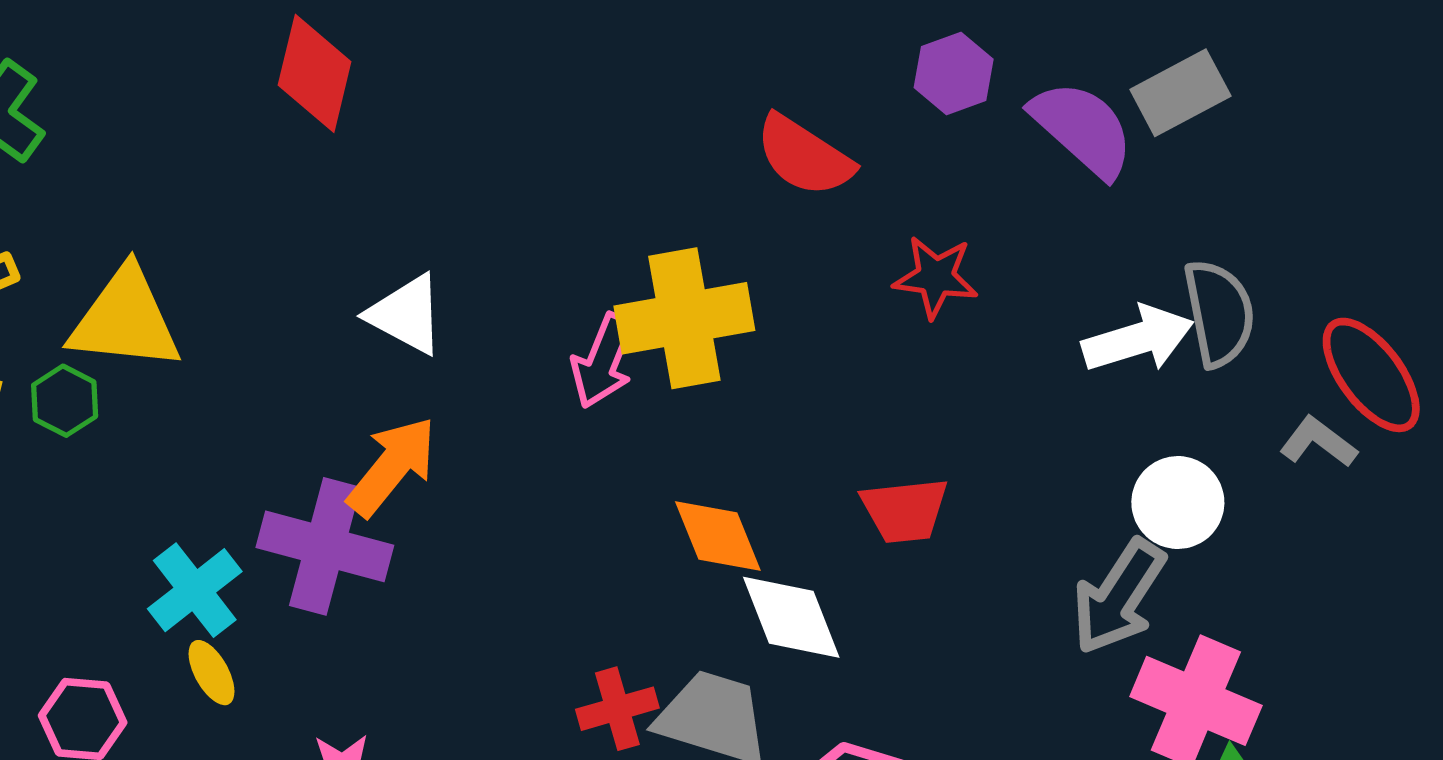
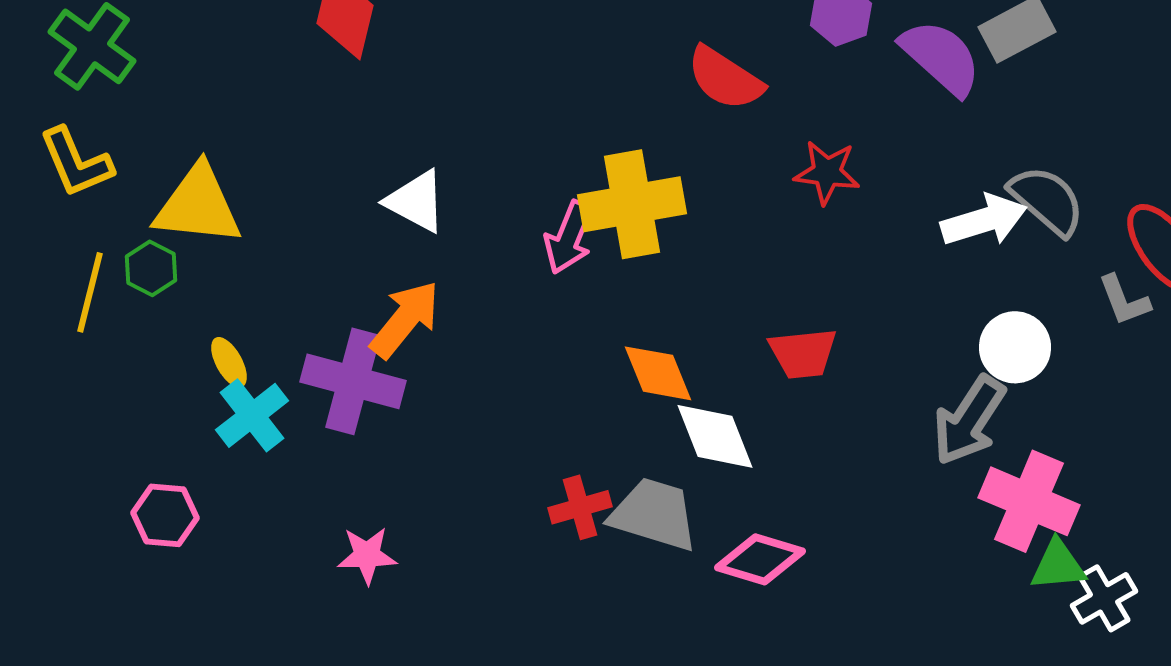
gray semicircle: (1219, 313) -> (1047, 200), turned -38
gray L-shape: (1318, 442) -> (1124, 300), turned -148
yellow ellipse: (211, 673) -> (229, 362), moved

